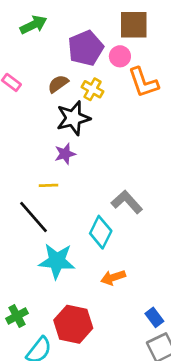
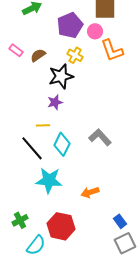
brown semicircle: (58, 84) -> (38, 55), moved
cyan diamond: (101, 232) -> (62, 144), moved

